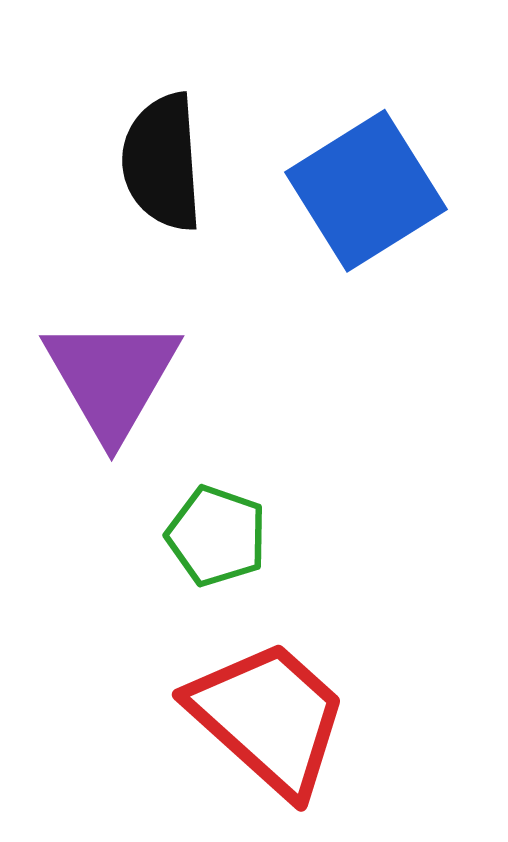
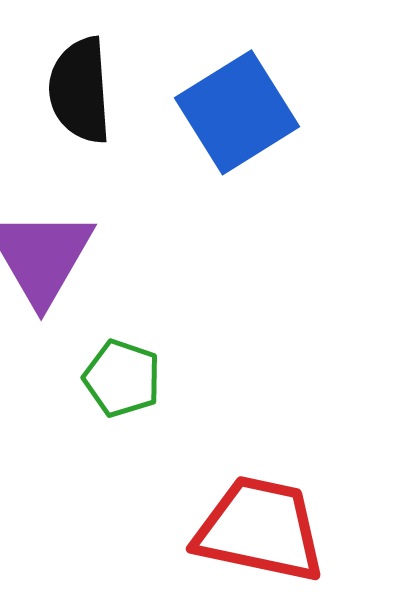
red trapezoid: (269, 718) -> (260, 529), moved, turned -30

